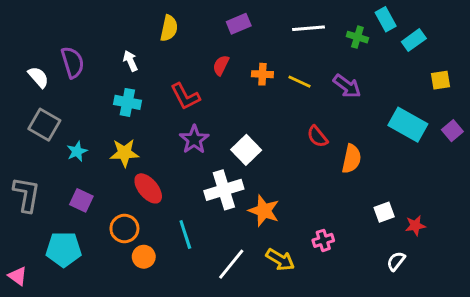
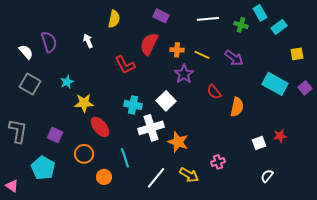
purple rectangle: (239, 24) -> (161, 16), turned 49
red semicircle: (221, 65) -> (149, 44), size x1.6
cyan cross: (127, 102) -> (133, 105), moved
purple star: (194, 139) -> (184, 74), moved
cyan star: (77, 151) -> (67, 82), moved
red star: (415, 226) -> (280, 136), moved
cyan pentagon: (64, 249) -> (43, 168), turned 30
orange circle: (144, 257) -> (104, 177), moved

